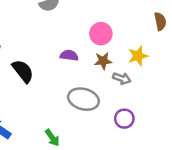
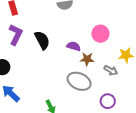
brown star: (103, 61) -> (87, 59), moved
black semicircle: (23, 71) -> (42, 40), moved

